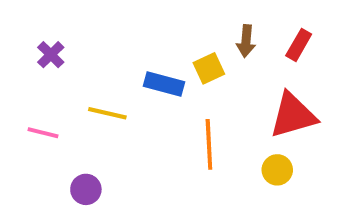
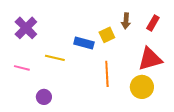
purple cross: (51, 55) -> (26, 28), size x1.6
yellow circle: (277, 170) -> (142, 87), size x1.5

